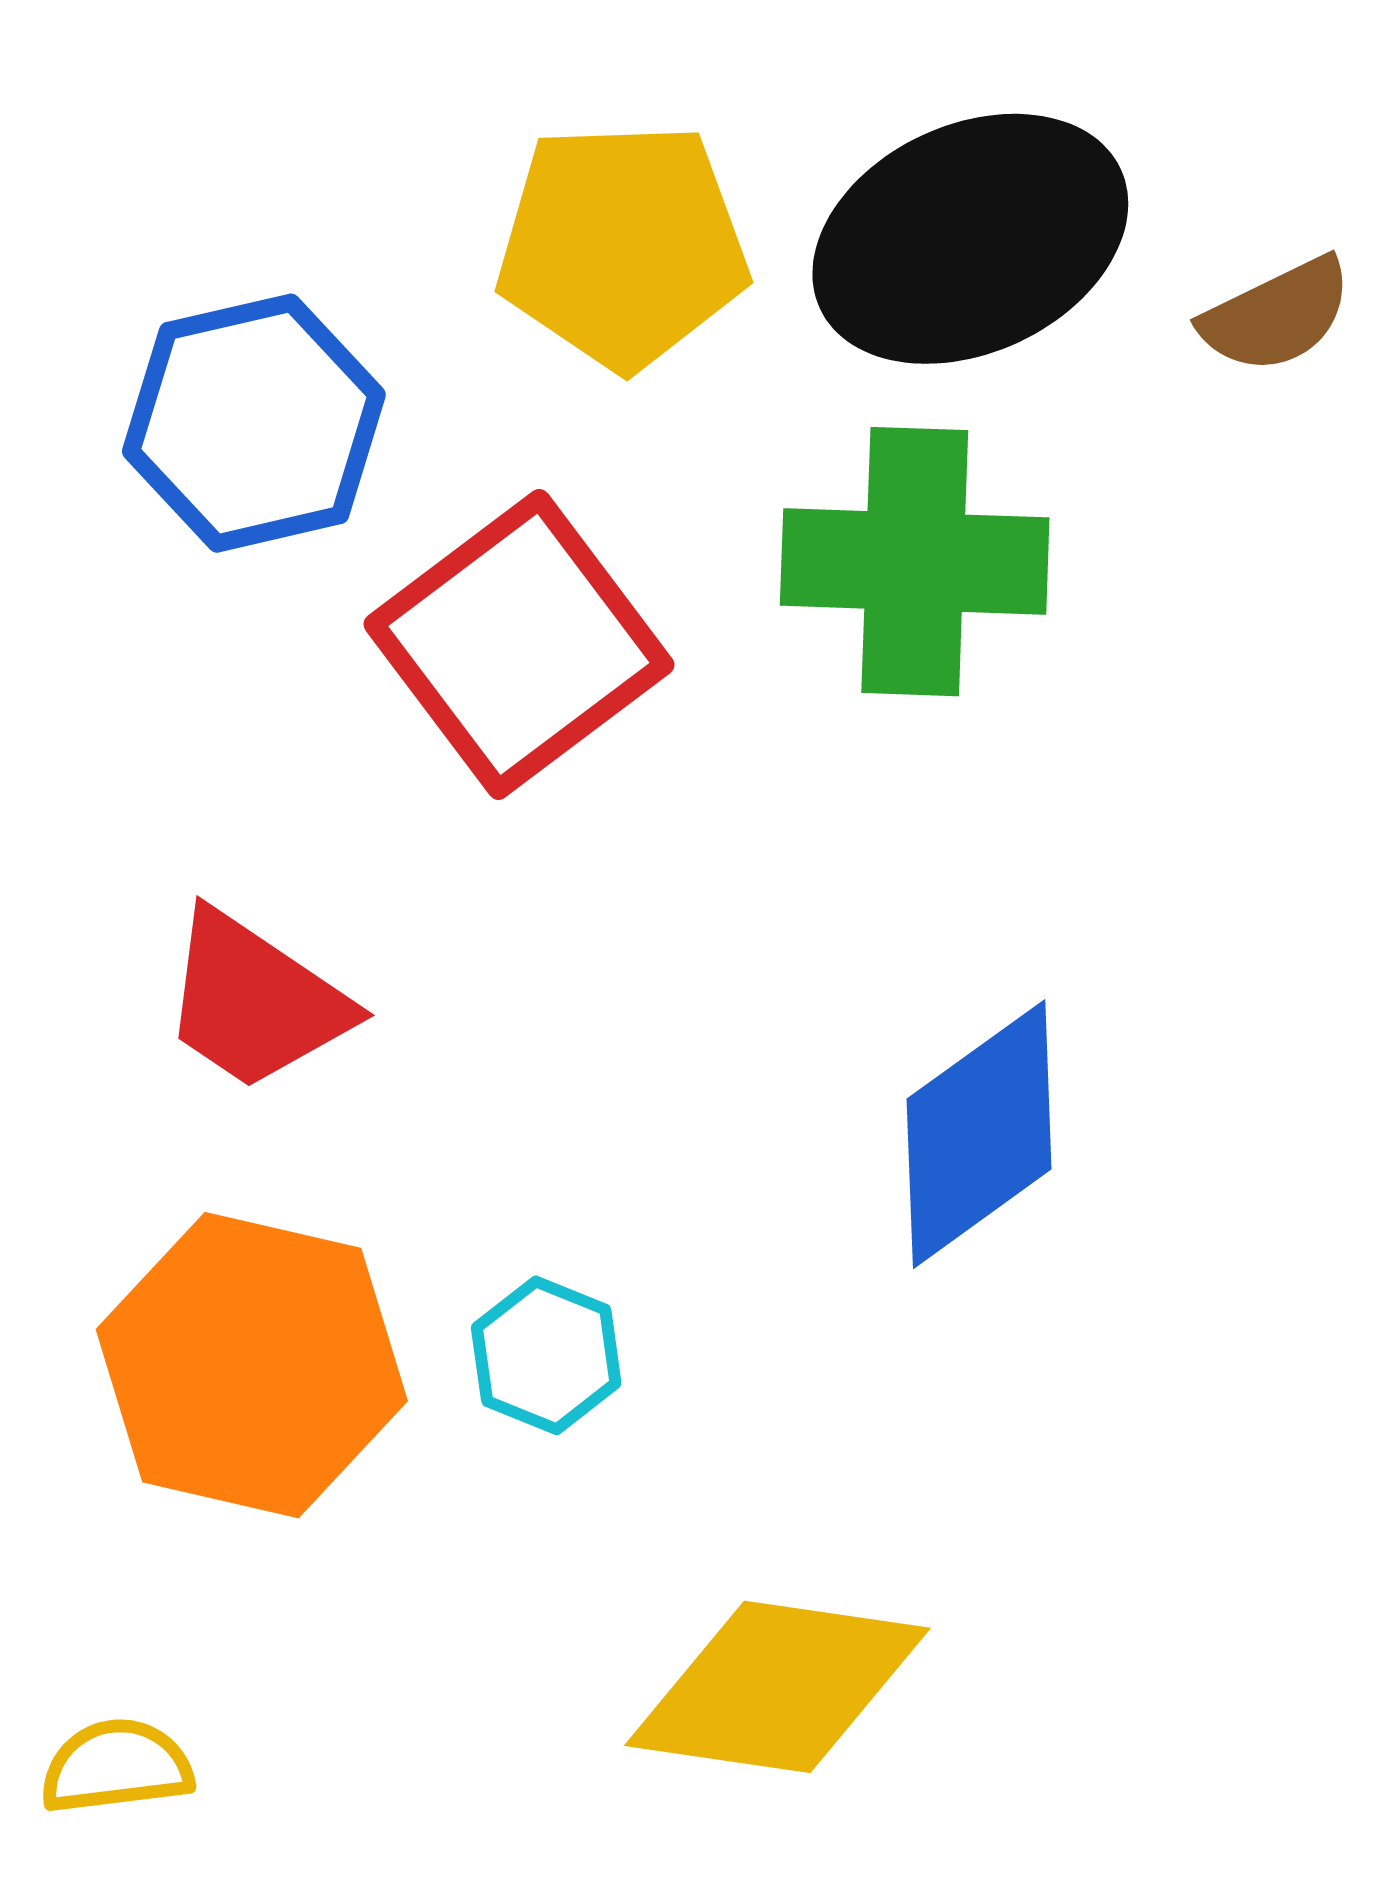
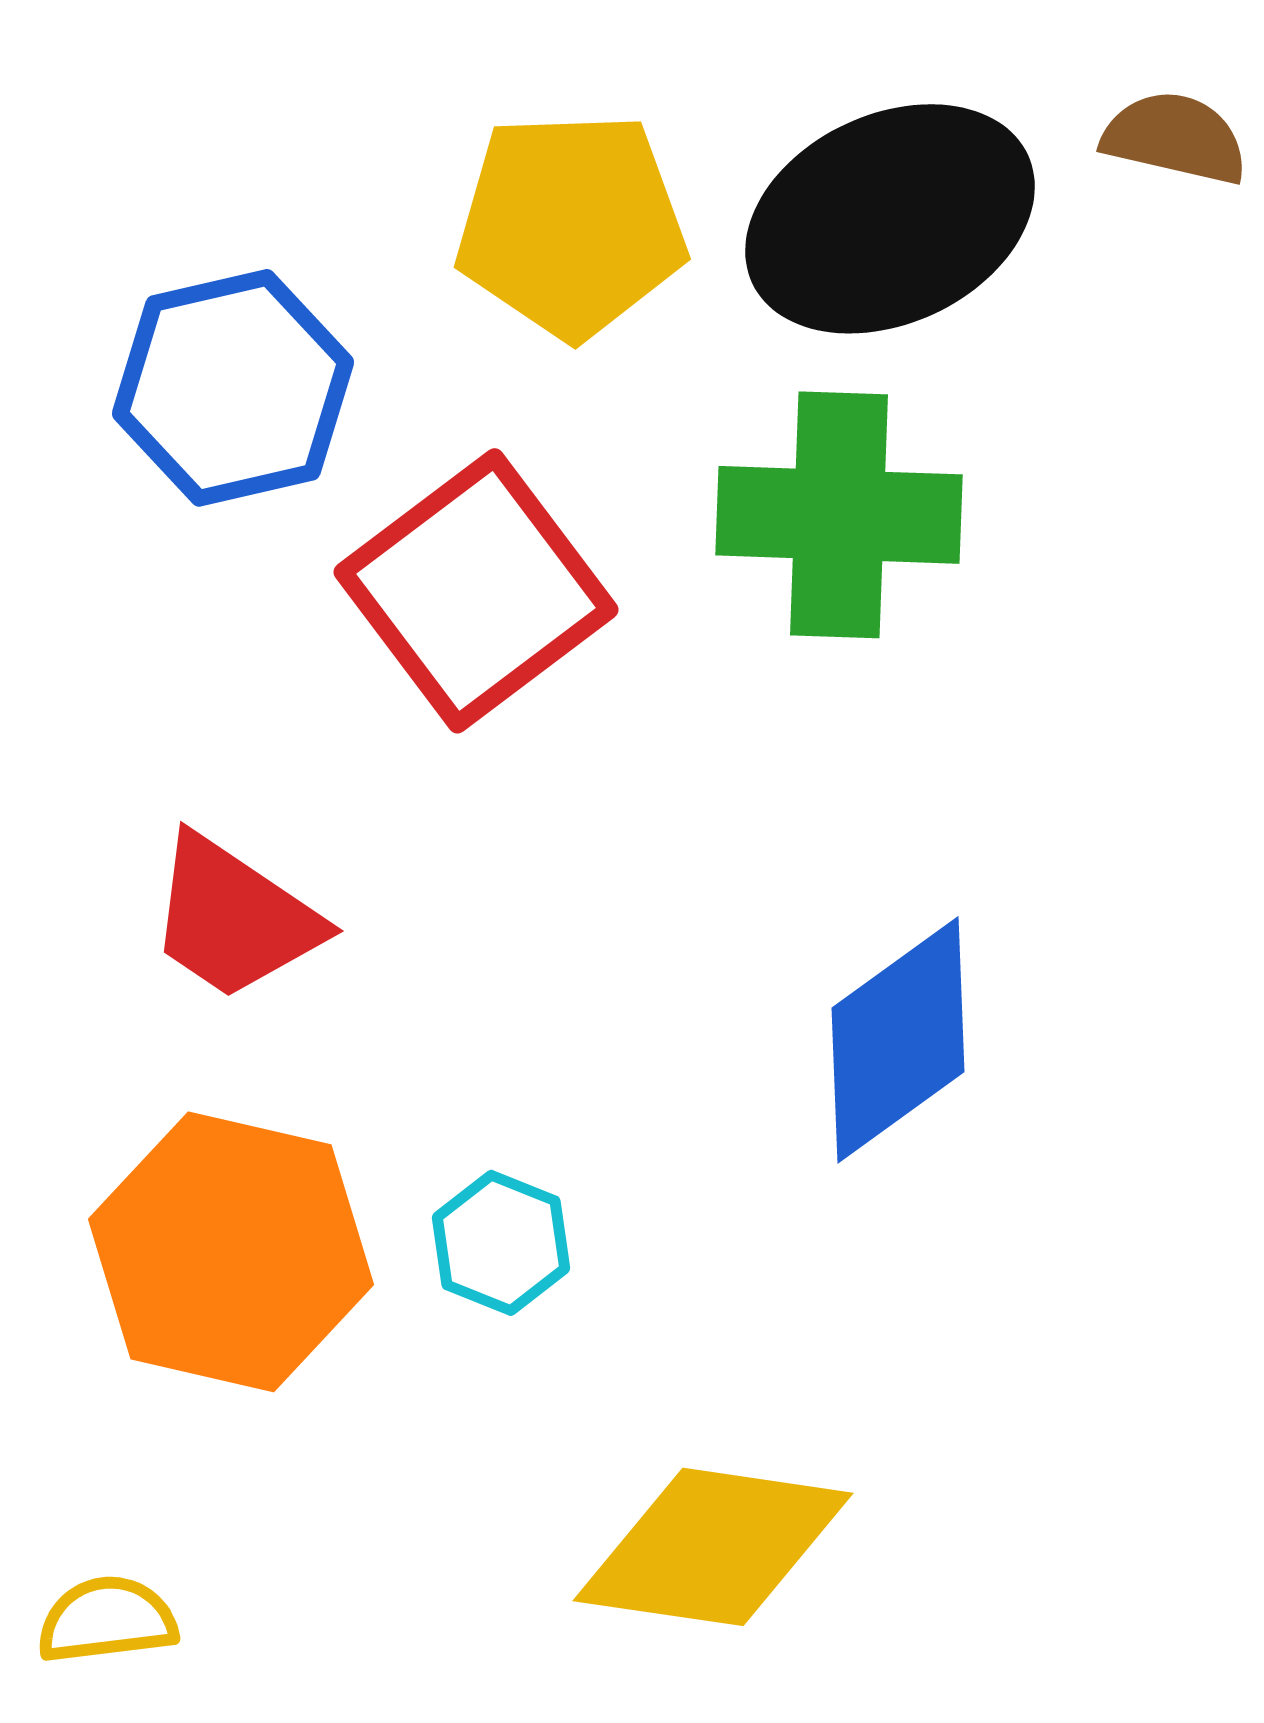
brown semicircle: (1277, 315) -> (1175, 138), moved, turned -141

